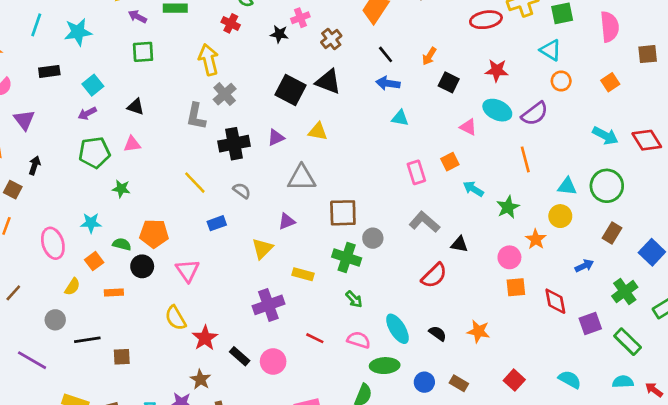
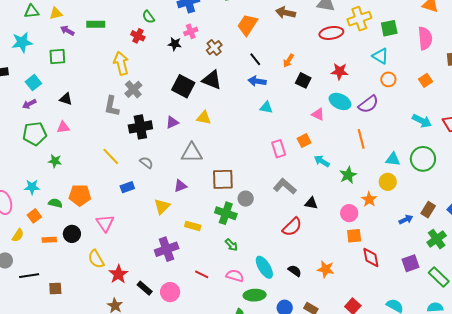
green square: (143, 52) -> (57, 56), moved
brown rectangle: (612, 233) -> (428, 210), moved
black circle: (142, 266) -> (72, 234), moved
red diamond: (555, 301) -> (371, 257), moved

